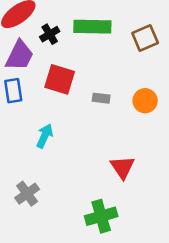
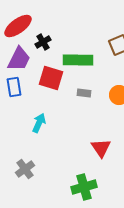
green rectangle: (92, 27) -> (78, 60), moved

